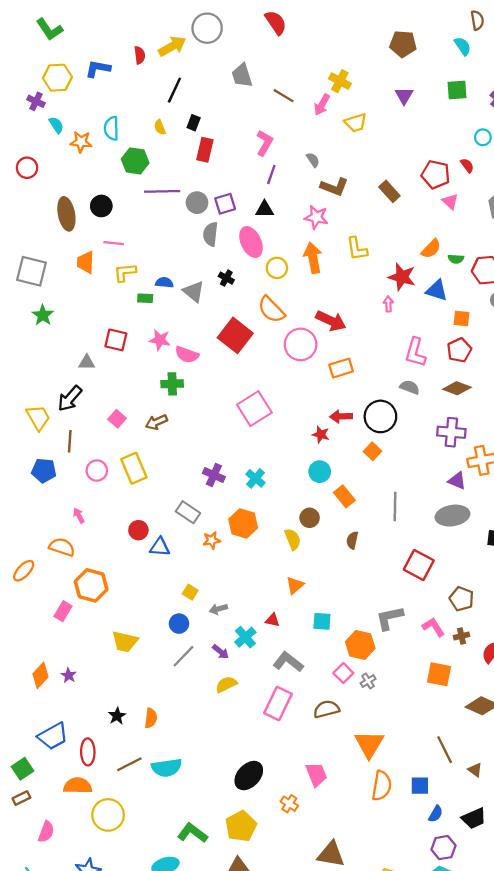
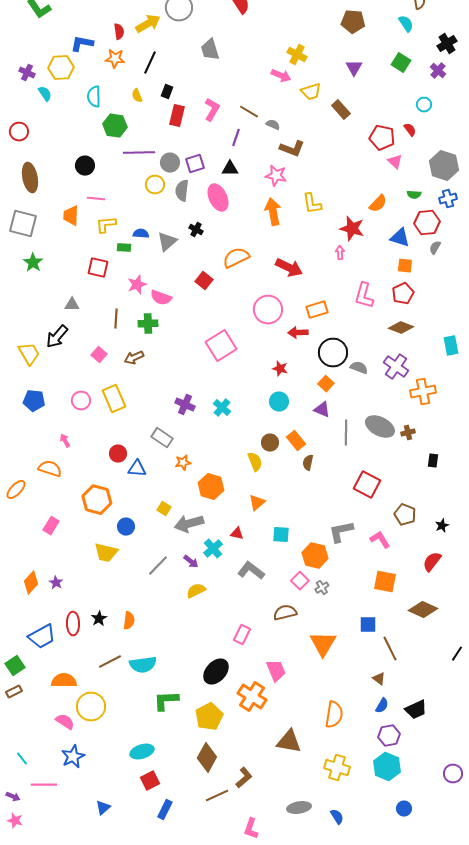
yellow hexagon: (57, 78) -> (61, 68), moved
green square: (457, 90) -> (401, 63), turned 36
brown line: (284, 96) -> (249, 112), moved
pink arrow: (322, 105) -> (281, 76), turned -96
orange star: (81, 142) -> (115, 59), moved
pink L-shape: (265, 143) -> (212, 110), moved
gray semicircle: (313, 160) -> (273, 125), turned -32
brown rectangle: (389, 191) -> (341, 110), moved
brown ellipse: (66, 214) -> (30, 178), moved
green semicircle: (456, 259) -> (414, 195), moved
yellow circle: (277, 268) -> (155, 185), moved
blue triangle: (437, 290) -> (400, 238), moved
gray triangle: (194, 292) -> (167, 242), turned 40
orange semicircle: (271, 310) -> (236, 258), turned 108
red square: (235, 335) -> (204, 281), size x0.6
red square: (116, 340) -> (98, 268), moved
pink star: (160, 340) -> (137, 285), turned -30
pink circle: (301, 344) -> (268, 310), moved
orange rectangle: (341, 368) -> (317, 310), moved
gray semicircle: (410, 387) -> (359, 368), moved
red arrow: (341, 416) -> (298, 333), moved
purple cross: (451, 432) -> (396, 367), turned 30
brown line: (70, 441) -> (116, 319), moved
purple triangle: (457, 481) -> (322, 410), moved
orange rectangle: (344, 496) -> (296, 441), moved
gray ellipse: (452, 516) -> (380, 427), moved, turned 36
orange hexagon: (243, 523) -> (211, 487), moved
orange hexagon: (91, 585) -> (97, 500), moved
gray arrow: (218, 609) -> (189, 524), size x1.8
blue circle: (179, 624) -> (126, 527), moved
brown cross: (461, 636) -> (408, 433), moved
pink rectangle: (278, 704) -> (242, 635), moved, size x0.7
red ellipse: (88, 752) -> (73, 624), moved
brown triangle: (475, 770) -> (379, 679), moved
orange semicircle: (382, 786) -> (334, 715), moved
blue square: (420, 786) -> (368, 625), moved
orange cross: (289, 804) -> (252, 697), size x1.8
pink semicircle: (46, 832) -> (65, 722), moved, turned -78
green L-shape: (192, 833) -> (166, 701), moved, turned -40

